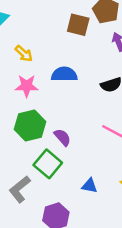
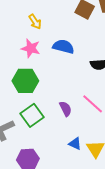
purple semicircle: (62, 137) -> (65, 109), moved
blue triangle: (90, 186) -> (75, 144), moved

